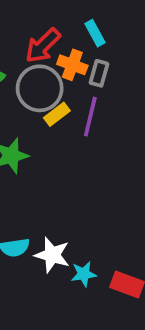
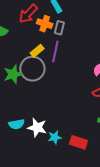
gray circle: (40, 88) -> (32, 69), moved

